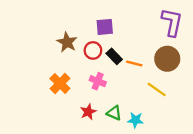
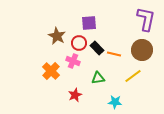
pink cross: (98, 81) -> (73, 61), moved
yellow line: (157, 89) -> (133, 76), turned -72
green triangle: (114, 113) -> (98, 78), moved, turned -32

